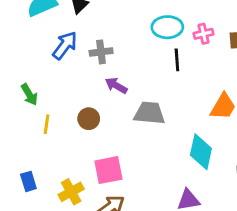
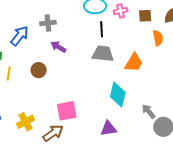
blue arrow: (65, 45) -> (20, 36), moved
gray trapezoid: (149, 113) -> (103, 54), moved
pink square: (108, 170) -> (67, 111), moved

